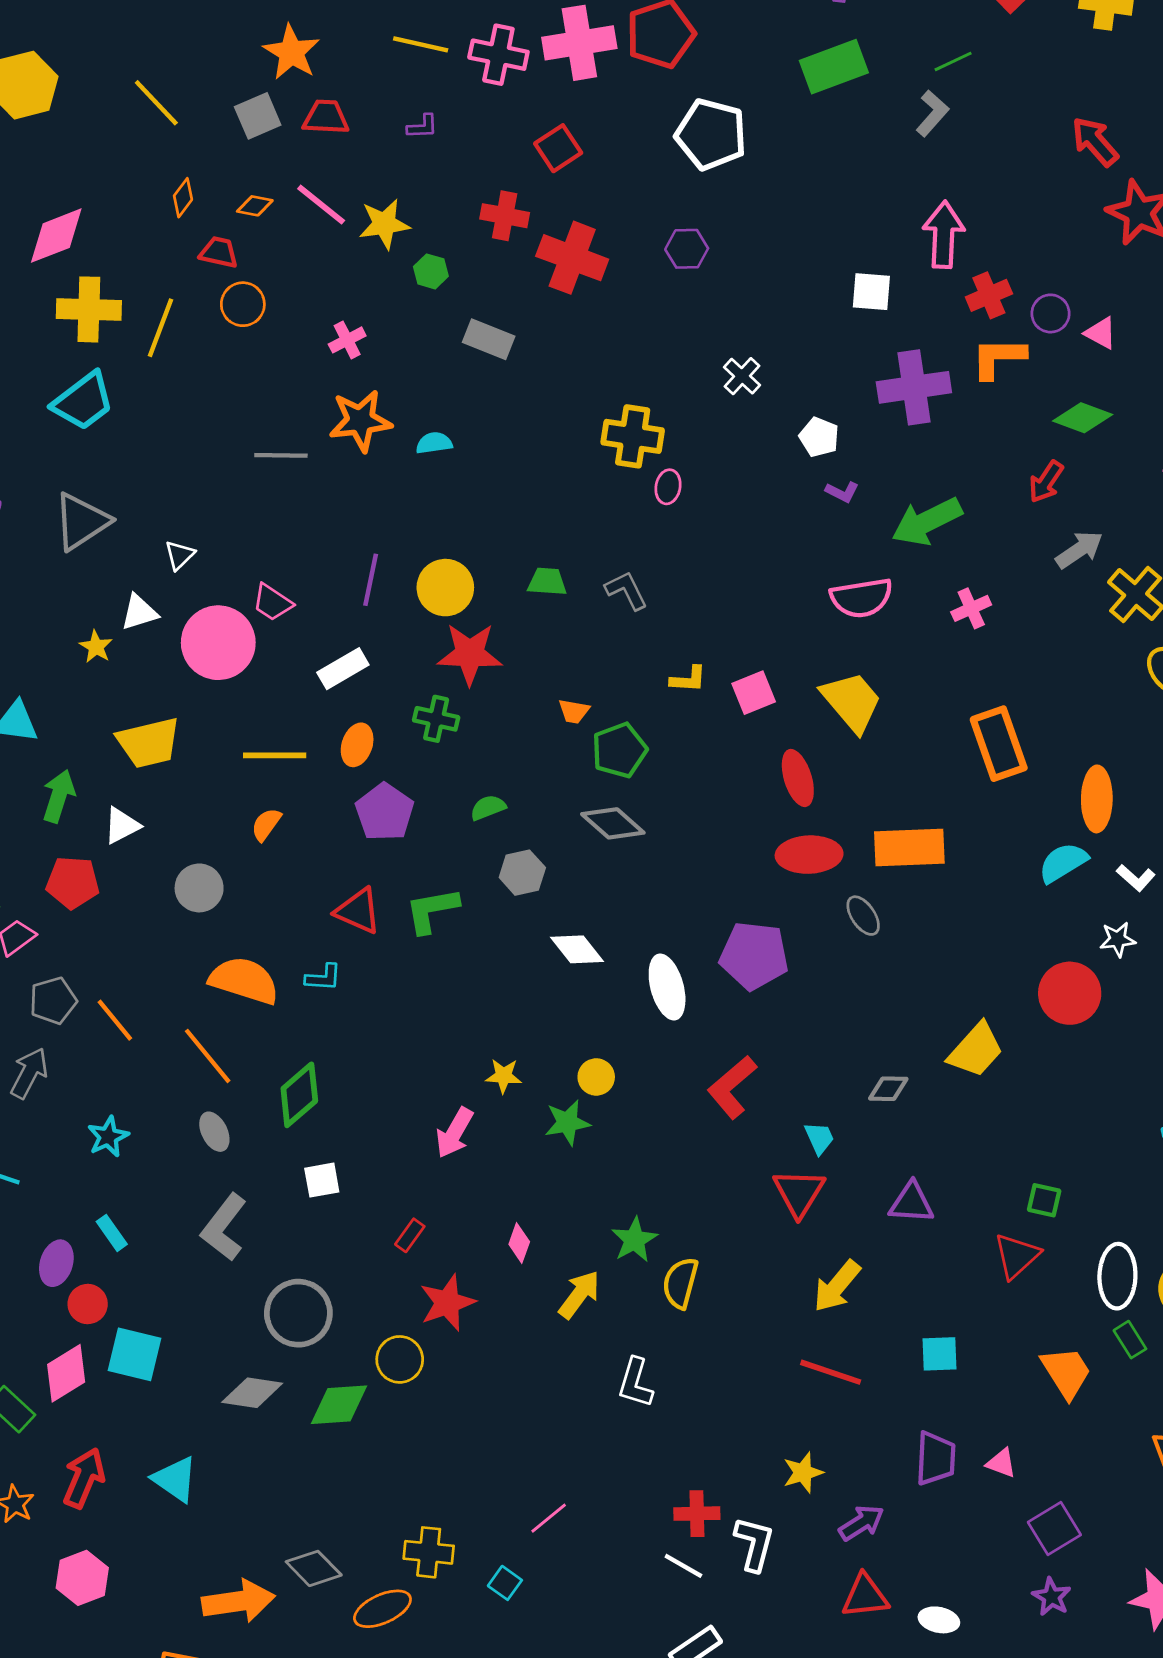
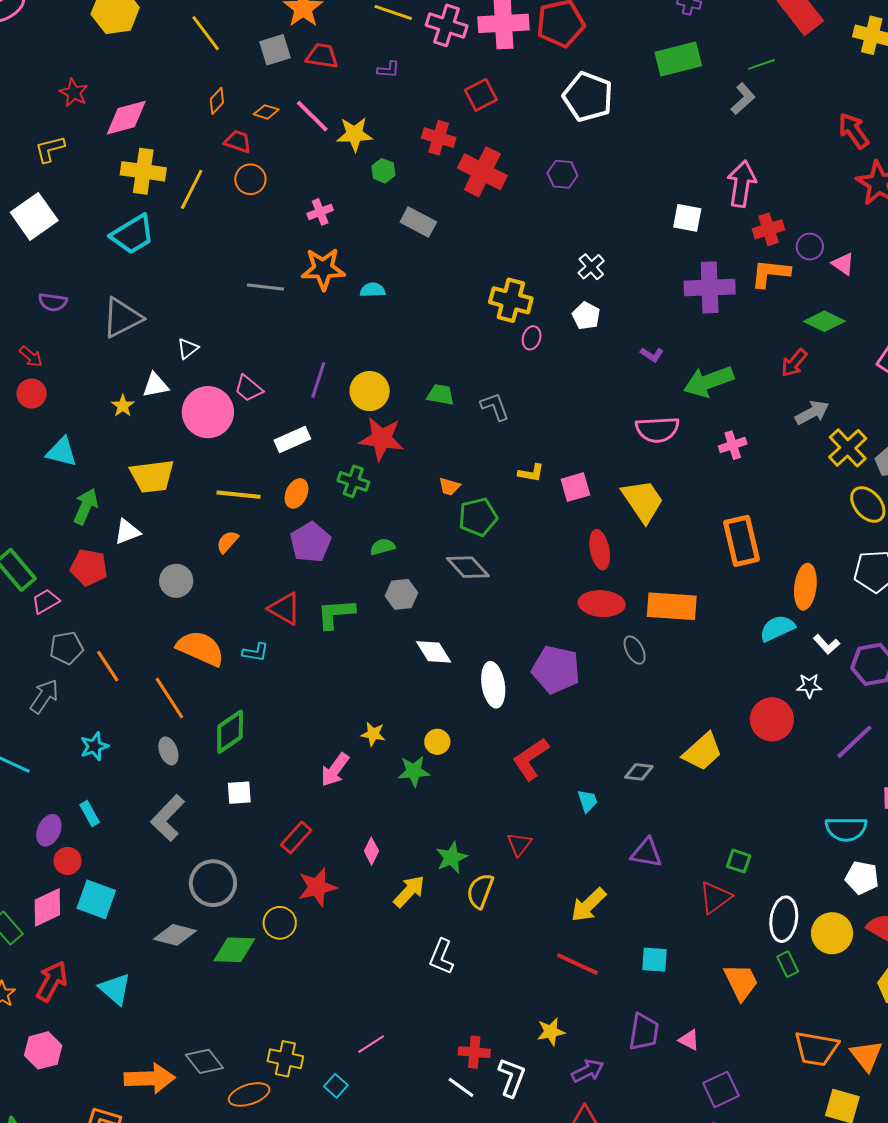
white pentagon: (819, 437) -> (586, 316), moved
red triangle: (799, 1193) -> (519, 844), moved, size x0.7
red rectangle: (410, 1235) -> (296, 838), size x1.4

